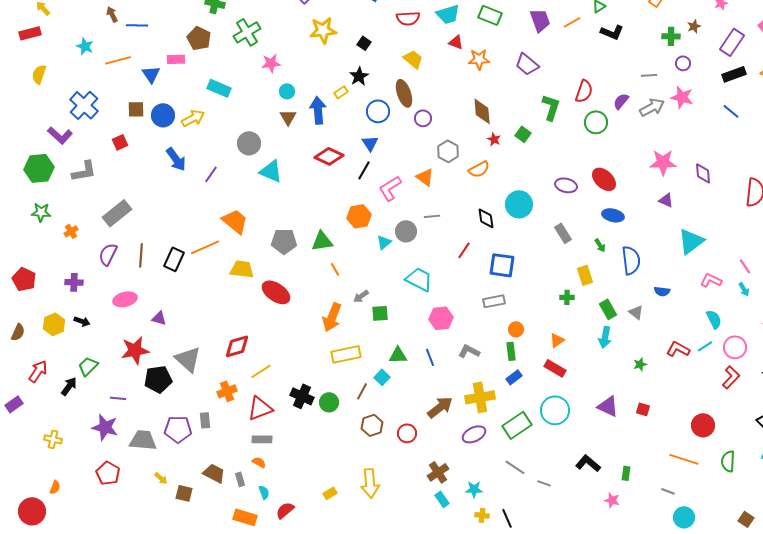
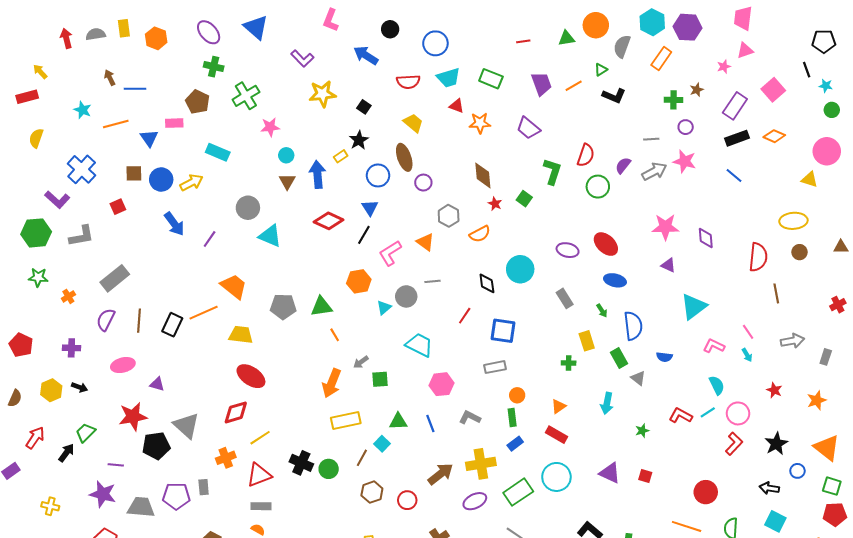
red ellipse: (276, 292) -> (251, 376), moved
green rectangle: (608, 309) -> (619, 358), moved

